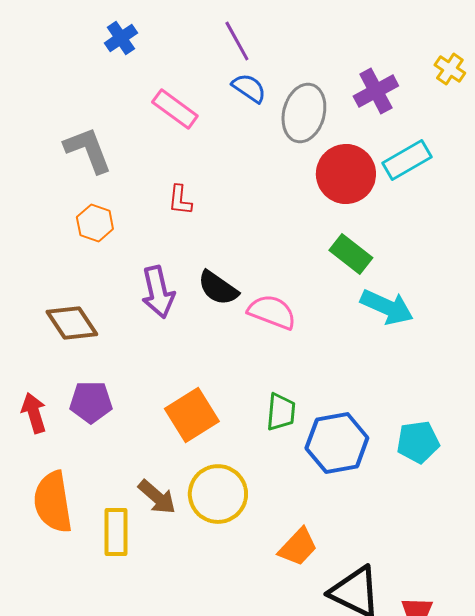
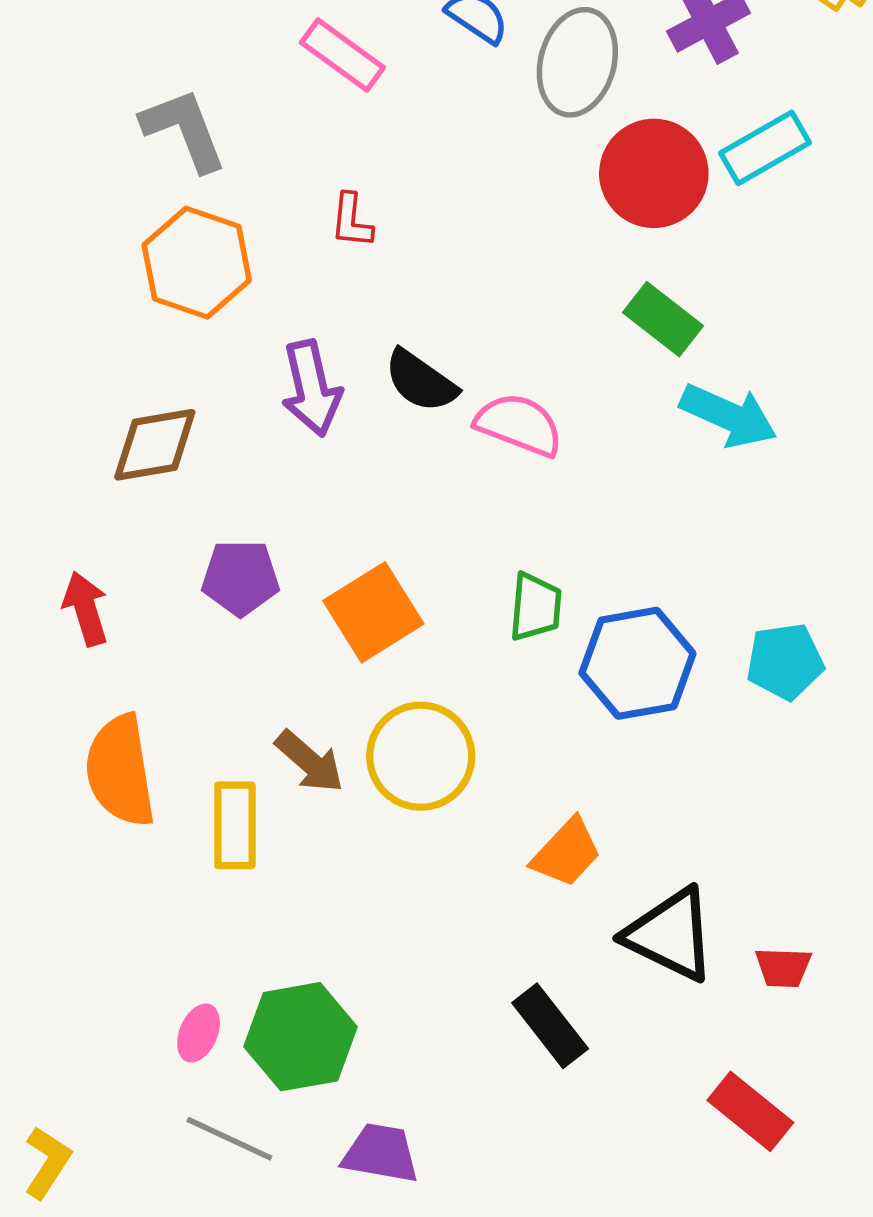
orange hexagon: (95, 223) -> (197, 263), size x1.6
brown diamond: (72, 323) -> (155, 445), turned -66
purple pentagon: (91, 402) -> (240, 578), moved

